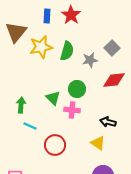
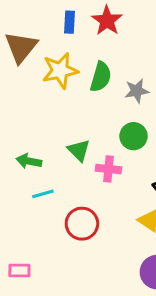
green circle: (77, 89) -> (134, 136), moved
green arrow: (21, 105) -> (29, 161), turned -84
cyan line: (30, 126) -> (43, 194), turned -40

